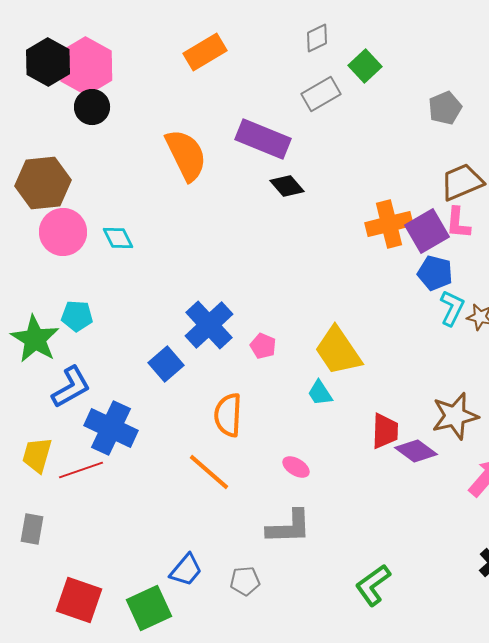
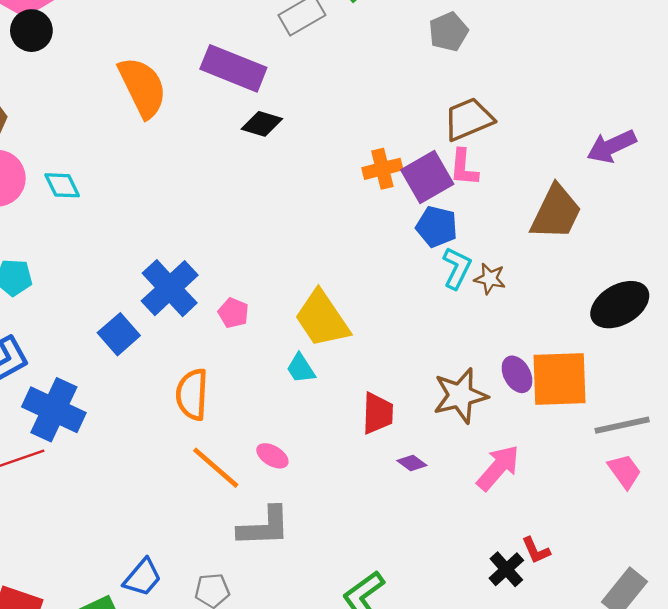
black diamond: (287, 186) -> (262, 124), turned -32
orange cross: (389, 224) -> (382, 169), size x0.7
purple diamond: (416, 451) -> (412, 463), moved, size x0.6
orange line: (209, 472) -> (216, 468), moved

